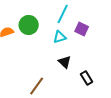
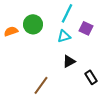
black triangle: (65, 62) -> (69, 61), turned 48

